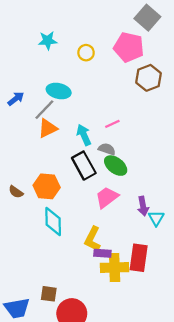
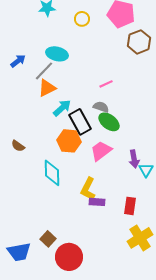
cyan arrow: (84, 135) -> (62, 108), moved, turned 72
orange hexagon: (47, 186) -> (69, 141), moved
red rectangle: (139, 258) -> (130, 206), size x0.7
yellow cross: (115, 268) -> (140, 238), moved, turned -30
brown square: (49, 294) -> (48, 239), turned 35

